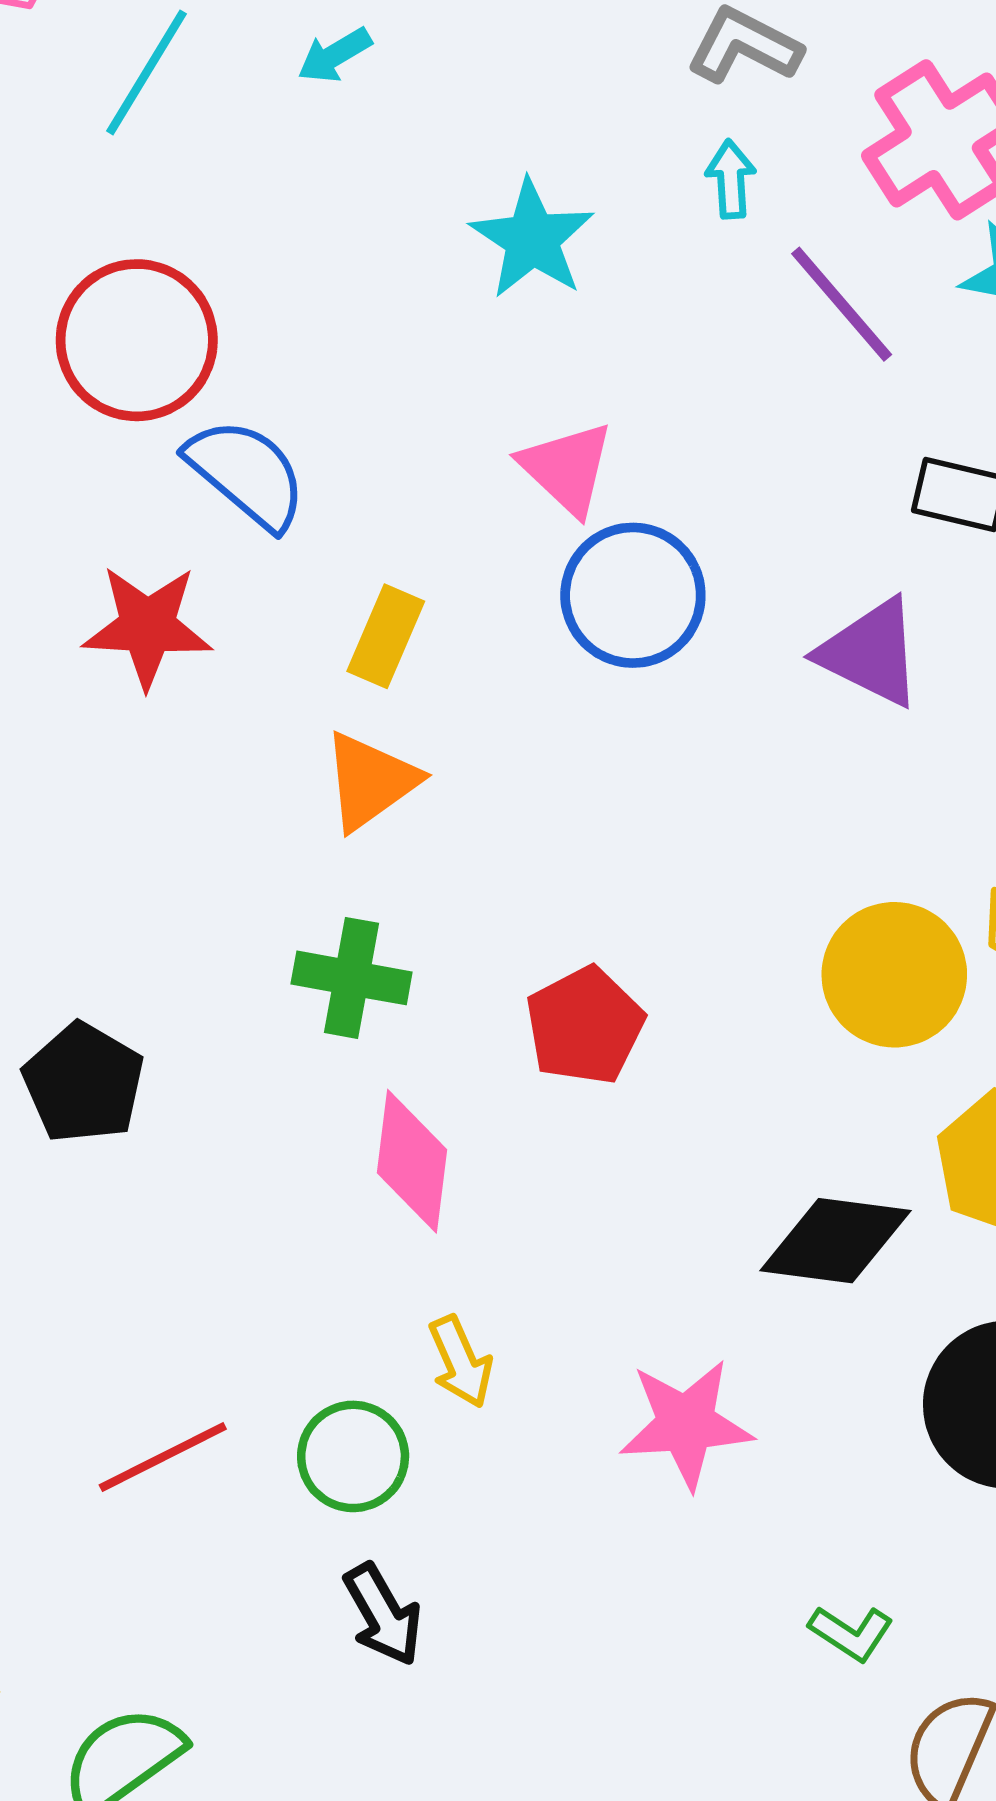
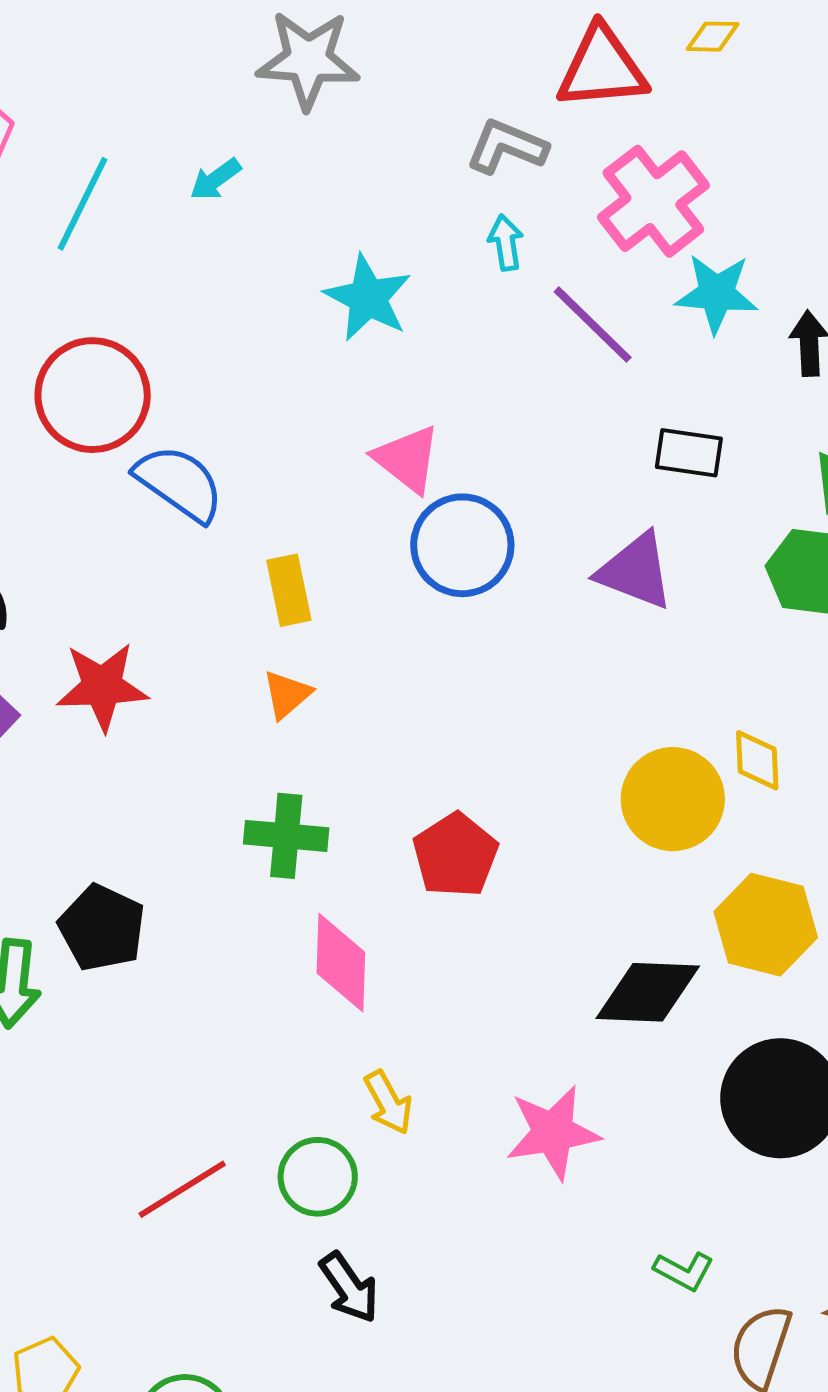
red star: (147, 627) -> (102, 686), moved
yellow rectangle: (386, 636) -> (289, 590), turned -30
orange triangle: (370, 781) -> (287, 694), size x0.7

